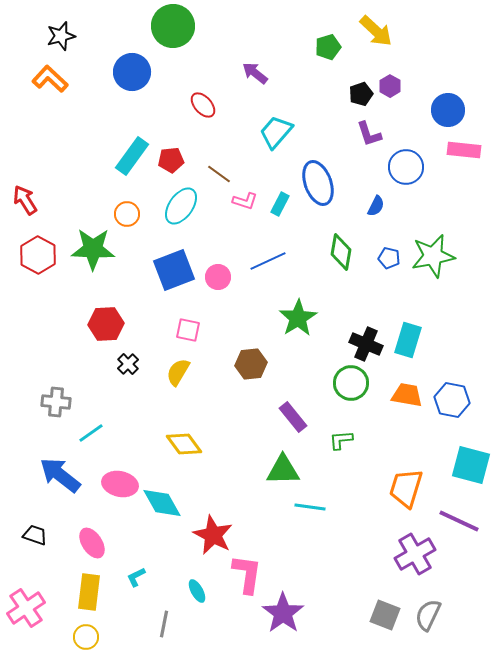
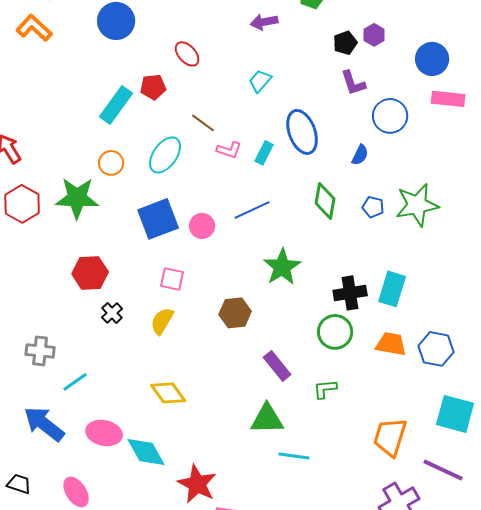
purple arrow: (255, 73) -> (264, 22), moved, turned -48
cyan trapezoid: (276, 132) -> (260, 81), size x0.7
red pentagon: (171, 160) -> (153, 87), moved
black cross: (366, 344) -> (350, 293), turned -32

